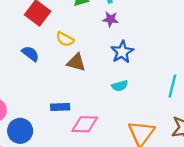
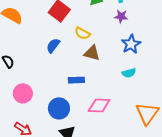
blue semicircle: (30, 54) -> (53, 46), turned -91
blue rectangle: (60, 107) -> (76, 80), moved
blue circle: (20, 131) -> (59, 108), moved

